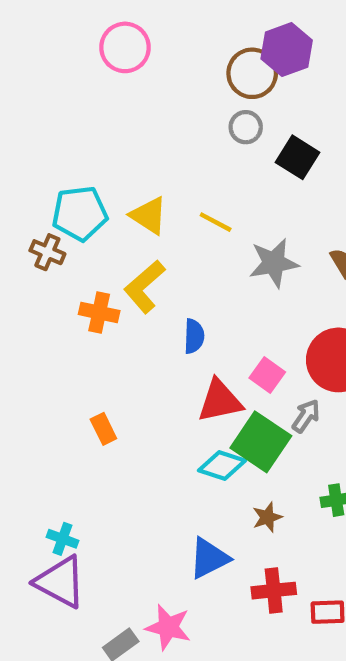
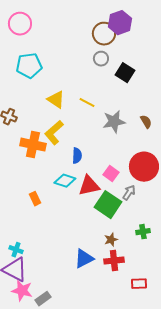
pink circle: (125, 47) -> (20, 24), moved
cyan pentagon: (80, 213) -> (29, 66), moved
orange cross: (99, 313) -> (33, 145), size x1.4
cyan diamond: (222, 466) -> (65, 181), moved
red cross: (274, 591) -> (114, 261), moved
pink star: (168, 627) -> (22, 291), moved

